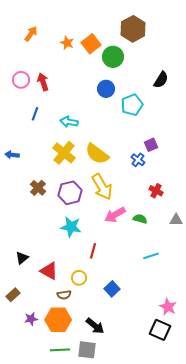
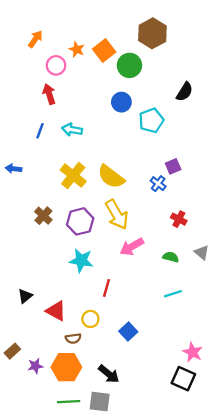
pink circle: (21, 80) -> (56, 65), moved
cyan arrow: (69, 122) -> (72, 130), moved
blue arrow: (12, 155) -> (14, 169), moved
green semicircle: (140, 219) -> (171, 257), moved
gray triangle: (176, 220) -> (202, 252), turned 40
brown rectangle: (13, 295) -> (12, 351), moved

